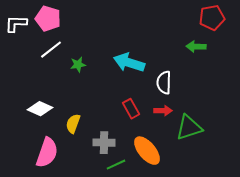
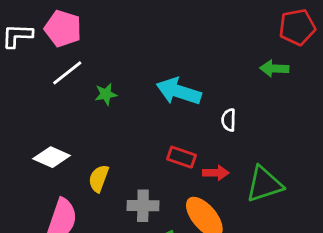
white semicircle: (164, 83) -> (229, 120), size x0.7
red rectangle: (131, 109) -> (181, 157), turned -42
red arrow: (163, 111) -> (216, 173), moved

